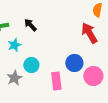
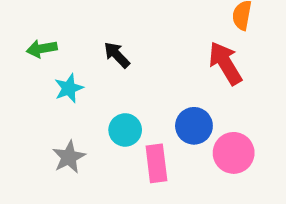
black arrow: (30, 25) -> (117, 55), moved
cyan circle: (31, 65) -> (125, 130), moved

